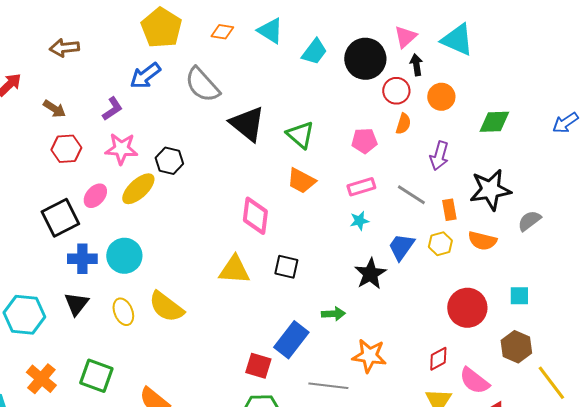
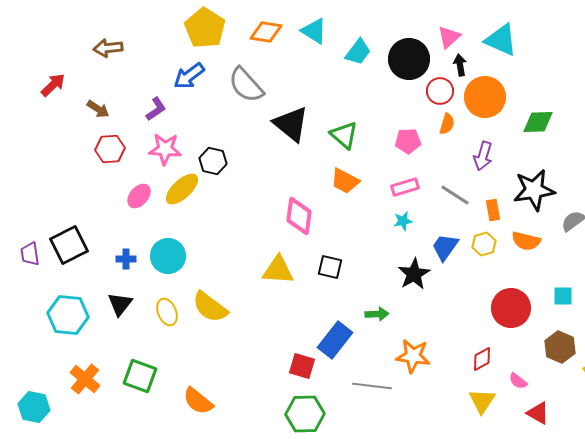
orange diamond: (222, 32) -> (266, 32), size x1.4
orange circle: (441, 97) -> (485, 97), size x1.5
black square: (60, 218) -> (69, 245), moved
blue cross: (82, 259) -> (126, 259), size x0.7
pink semicircle: (474, 381) -> (518, 381), size x0.6

